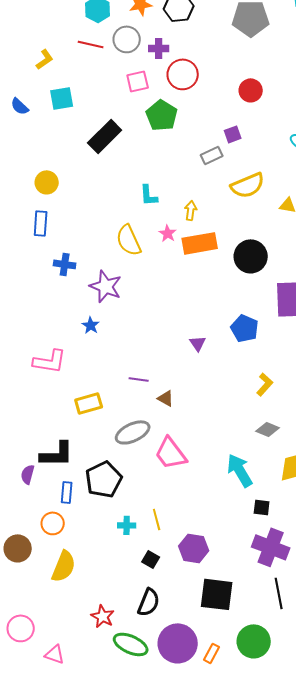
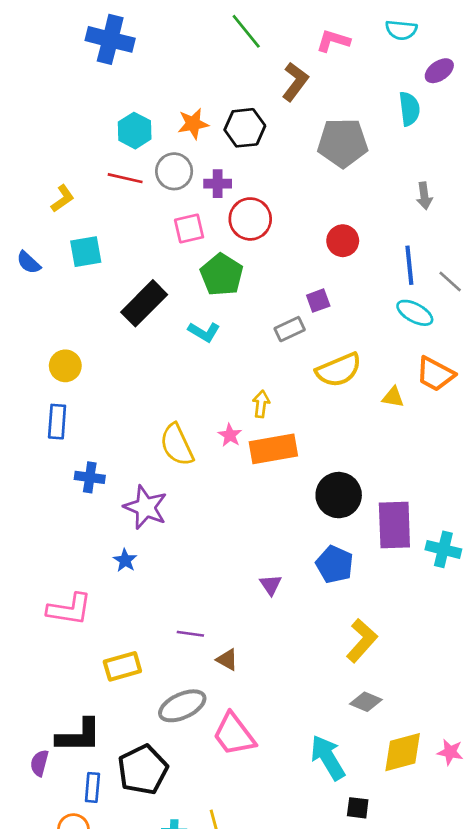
cyan L-shape: (149, 195) -> (204, 332), moved, turned -55
black circle: (251, 256) -> (339, 495), moved
yellow L-shape: (265, 384) -> (362, 641), size x1.4

